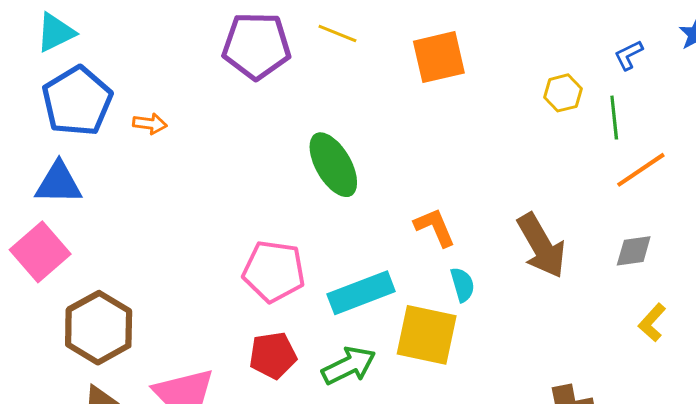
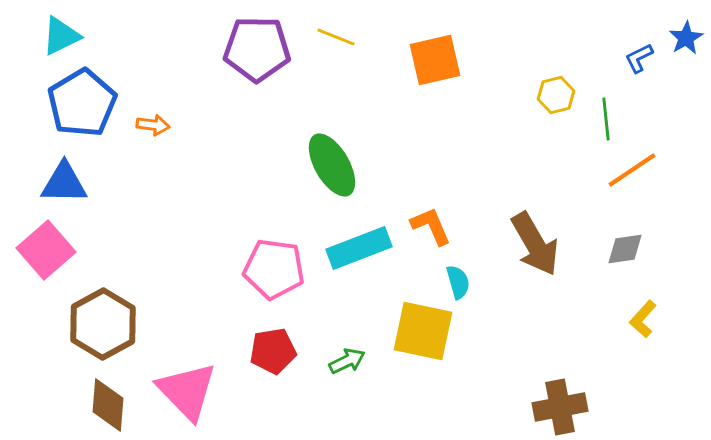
blue L-shape: (629, 55) -> (639, 58), moved
cyan rectangle: (361, 293) -> (359, 248), moved
green arrow: (349, 366) -> (347, 361), size x0.7

